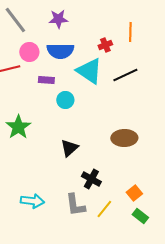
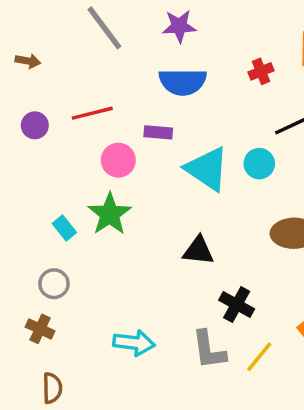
pink circle: (29, 52) -> (118, 160), moved
cyan triangle: (89, 71) -> (207, 169), moved
cyan circle: (65, 100) -> (259, 164), moved
black triangle: (69, 148) -> (198, 251), turned 48

